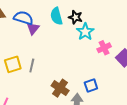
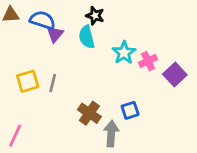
cyan semicircle: (56, 16) -> (87, 37), moved
black star: (75, 17) -> (95, 16), moved
cyan star: (85, 32) -> (124, 53), moved

